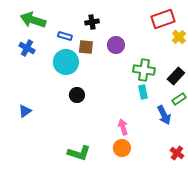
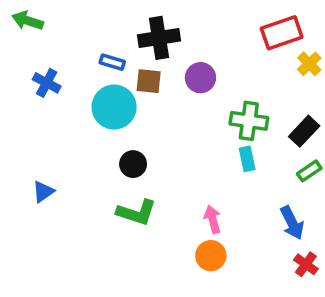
green arrow: (33, 20) -> (28, 21), moved, size x0.7
black cross: (92, 22) -> (159, 38), size x1.6
blue arrow: (164, 115) -> (292, 223), moved
green L-shape: (79, 153) -> (137, 212), moved

